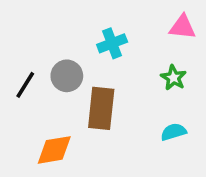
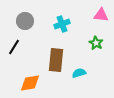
gray circle: (67, 76) -> (25, 21), moved
cyan semicircle: (173, 132) -> (79, 73), moved

